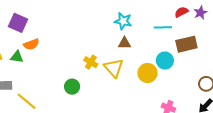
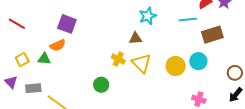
cyan star: (123, 21) -> (148, 16), turned -30
purple square: (18, 23) -> (67, 24), moved
brown triangle: (124, 43) -> (136, 38), moved
cyan circle: (165, 61) -> (198, 61), moved

